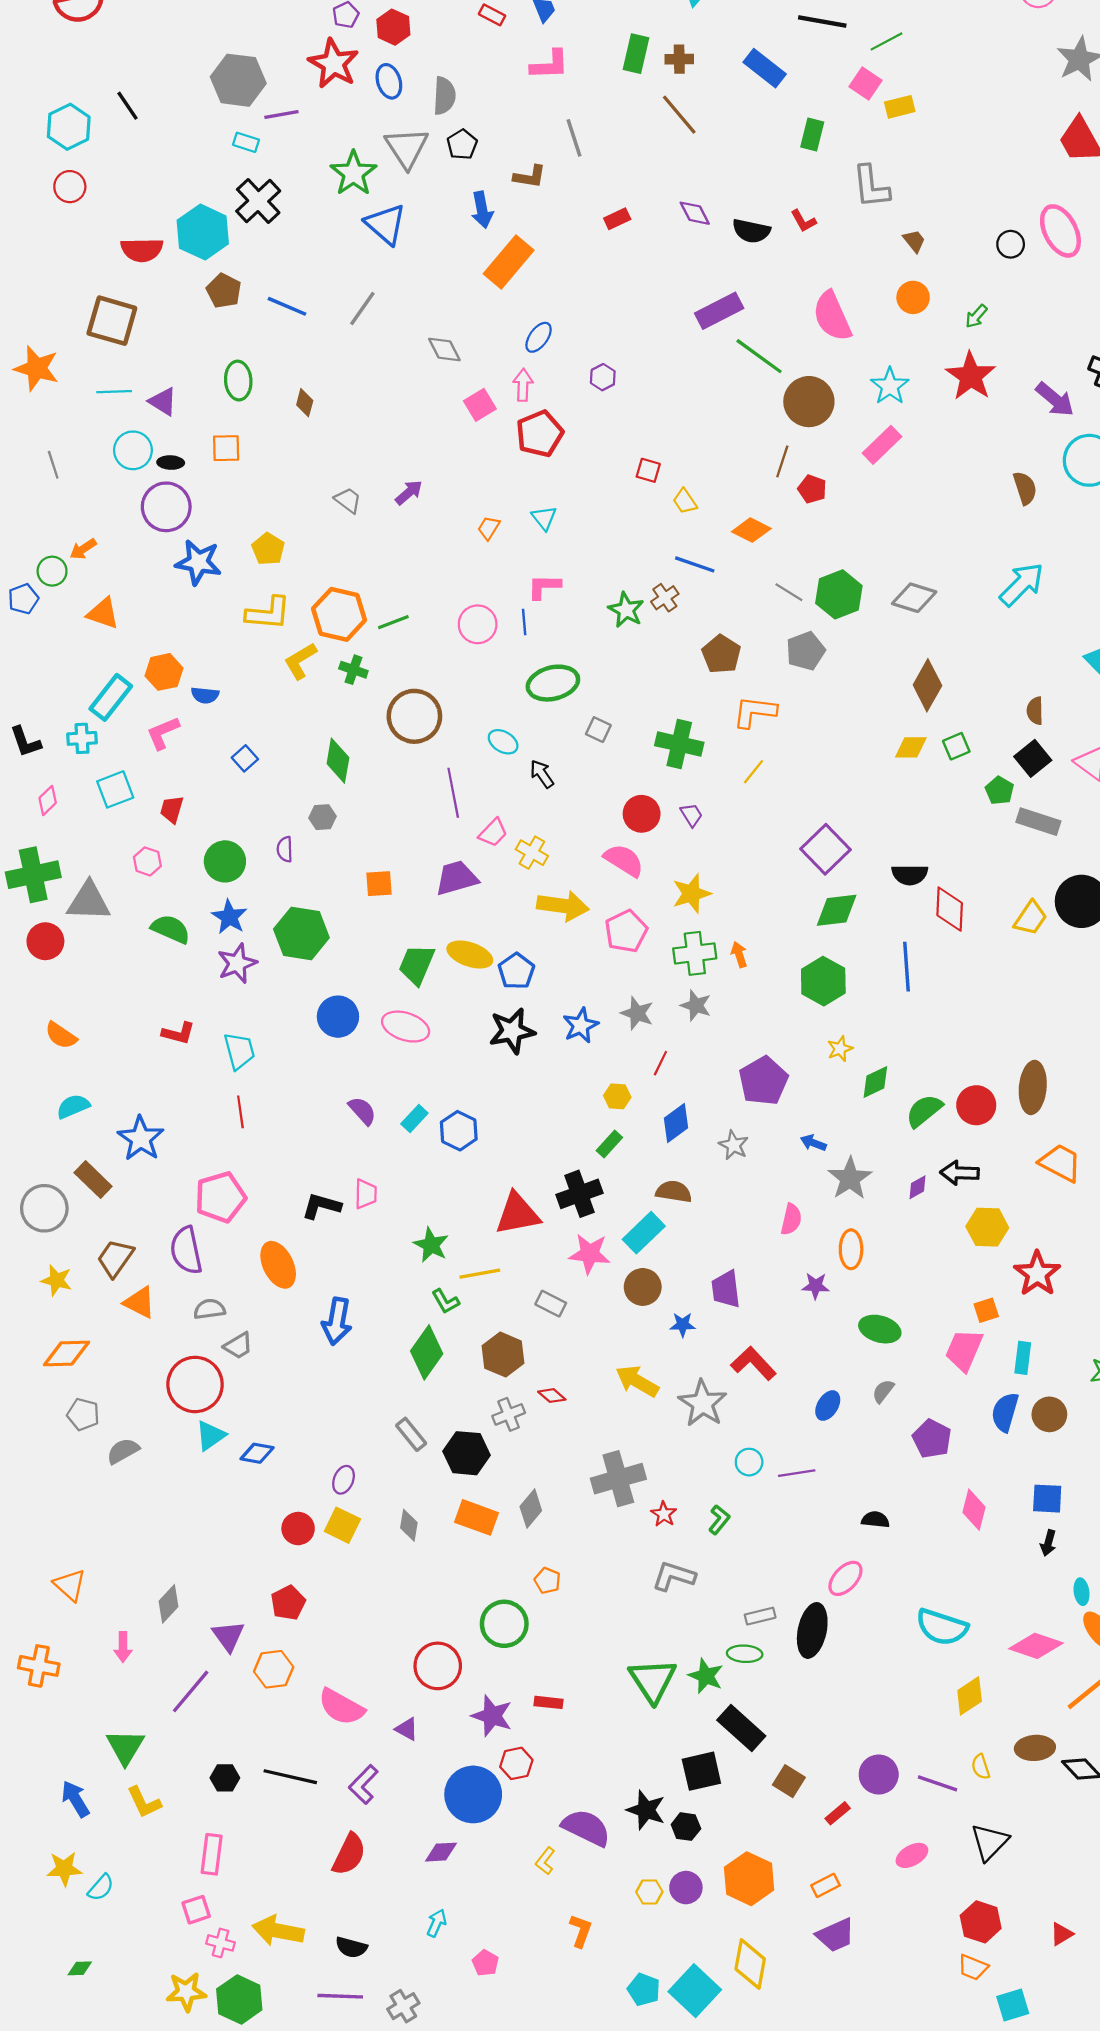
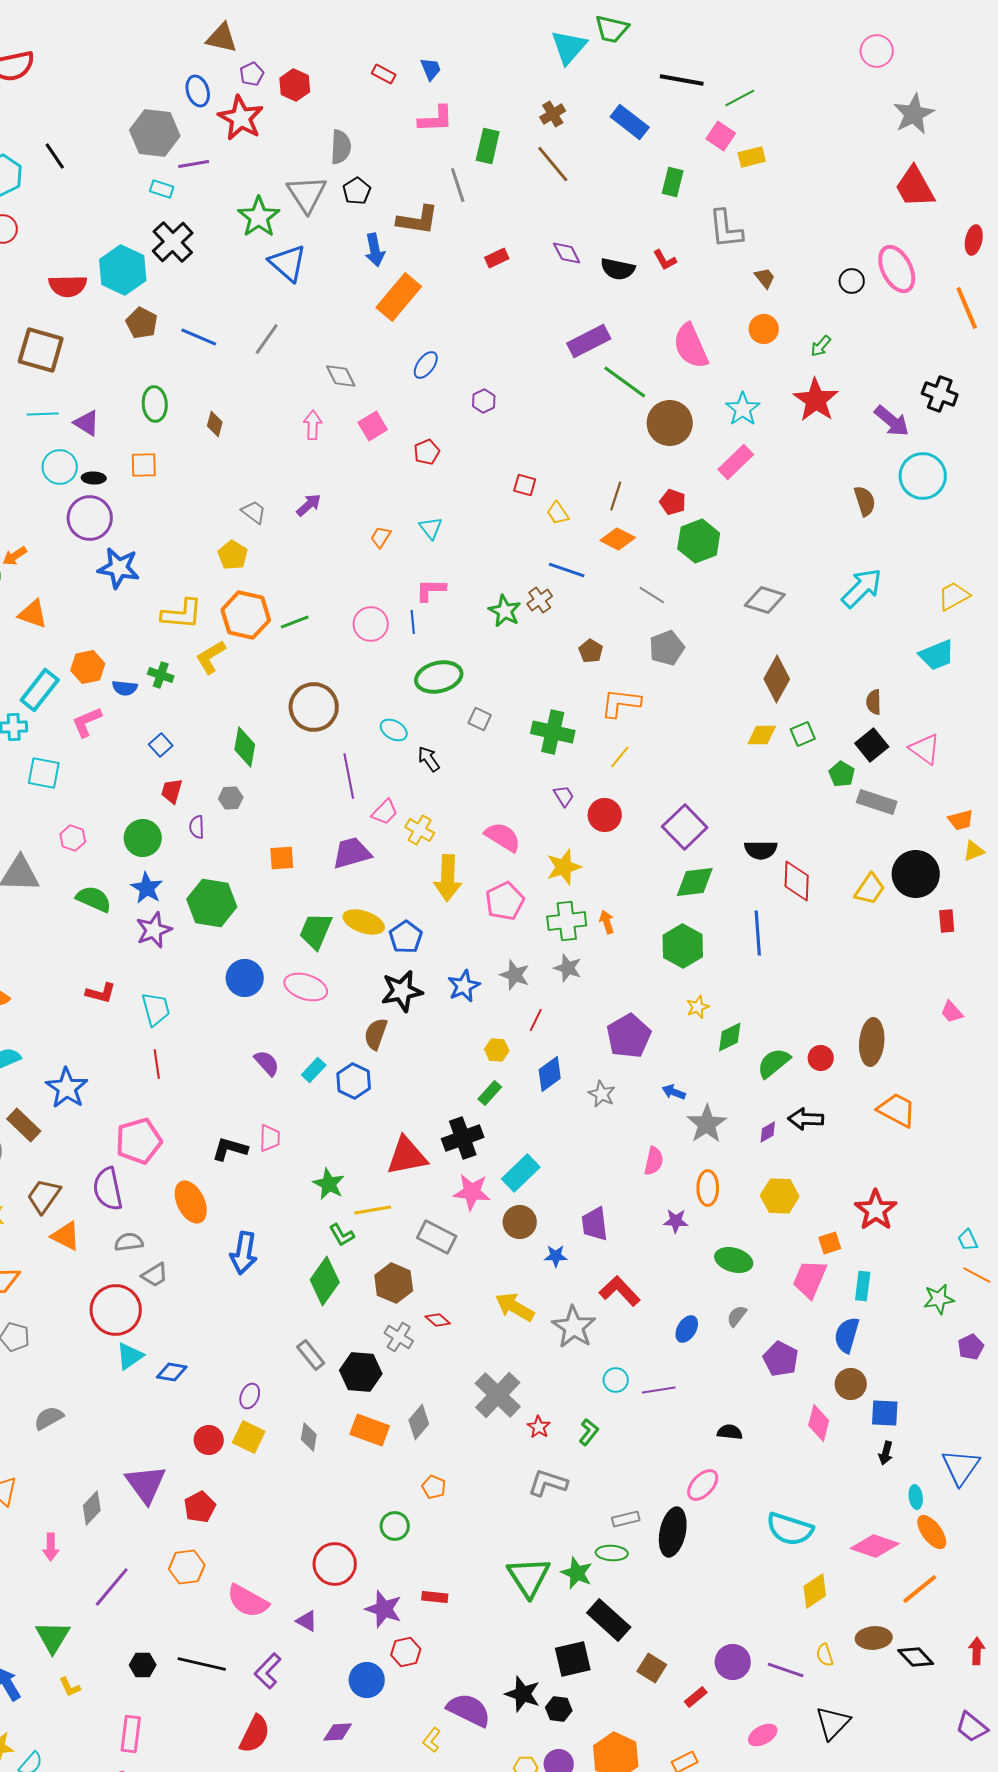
green rectangle: (636, 54) -> (488, 146), moved
brown cross: (679, 59) -> (553, 114), turned -30
blue ellipse: (389, 81) -> (198, 91), moved
brown L-shape: (530, 177) -> (418, 220), size x1.4
pink arrow: (523, 385) -> (313, 425), moved
red pentagon: (540, 434) -> (427, 452), size x0.6
brown line: (782, 461) -> (616, 496), moved
yellow pentagon: (268, 549) -> (233, 555), moved
green hexagon: (839, 594) -> (699, 541), moved
brown pentagon: (721, 654) -> (591, 651), size x0.7
green cross: (353, 670) -> (161, 675), moved
cyan square: (115, 789) -> (44, 773), turned 32
red trapezoid: (172, 809) -> (172, 791), moved
red circle: (642, 814) -> (605, 815), moved
yellow arrow: (563, 906) -> (448, 878), turned 84
red circle: (976, 1105) -> (821, 1058), size x0.7
brown semicircle: (674, 1192) -> (376, 1034), moved, turned -80
yellow hexagon: (987, 1227) -> (780, 1196), moved
gray rectangle: (551, 1304) -> (437, 1237), size x1.4
gray cross: (509, 1414) -> (399, 1337), turned -36
brown circle: (1049, 1414) -> (851, 1384), moved
gray semicircle: (123, 1451) -> (49, 1418), moved
gray cross: (618, 1479) -> (498, 1395), turned -30
green circle: (504, 1624) -> (395, 1526), size x0.7
purple triangle: (228, 1636) -> (146, 1484), moved, size x1.4
blue circle: (473, 1794) -> (367, 1680), size x0.7
yellow L-shape: (144, 1802) -> (70, 1687), size x0.7

